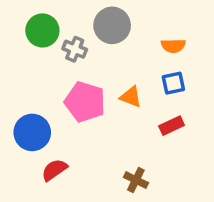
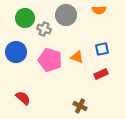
orange semicircle: (173, 46) -> (99, 10), moved
blue circle: (32, 132) -> (16, 52), moved
red semicircle: (54, 170) -> (23, 98), moved, turned 77

